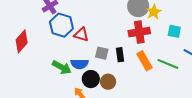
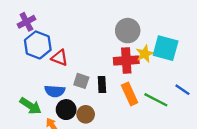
yellow star: (154, 12) -> (145, 54), moved
cyan square: (174, 31) -> (166, 48), moved, size x1.6
green arrow: (62, 67) -> (30, 106), moved

